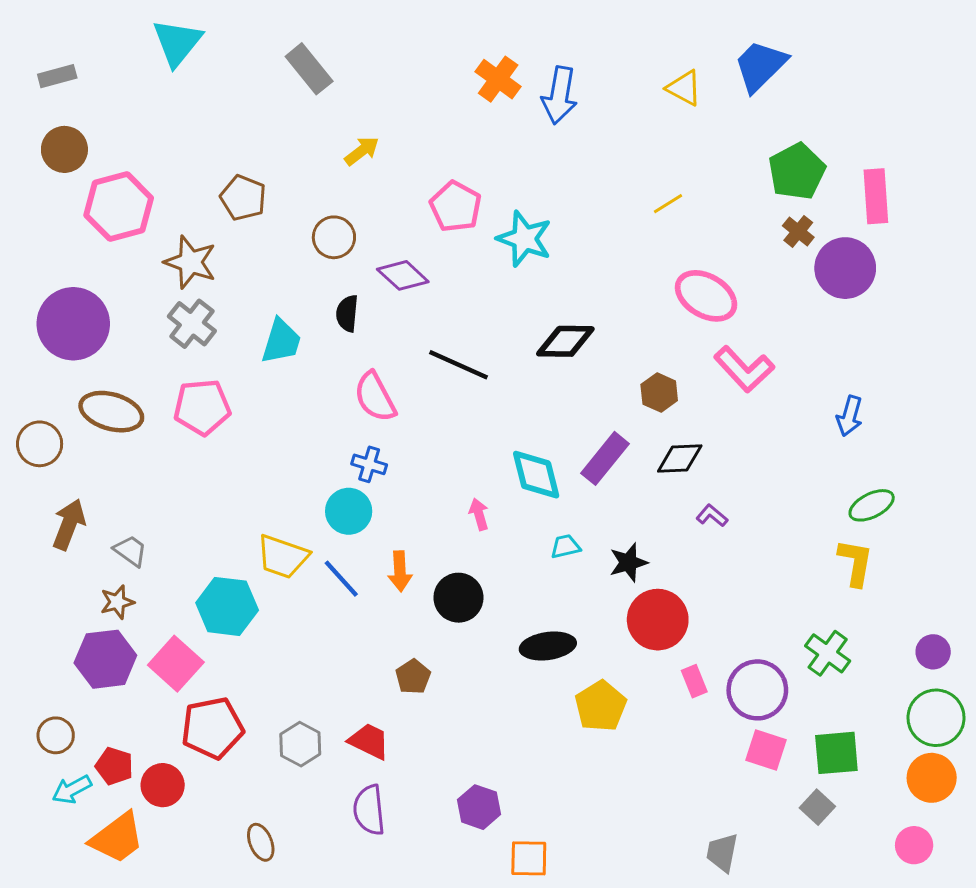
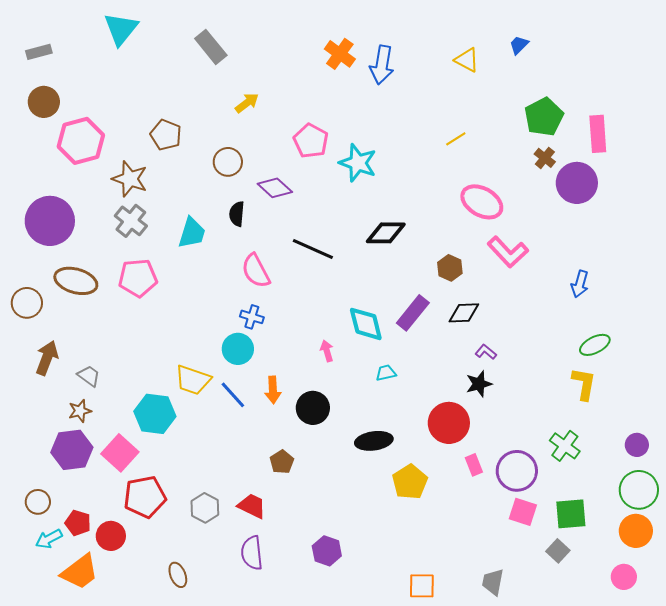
blue trapezoid: (760, 66) -> (519, 45), size x0.5
black star: (628, 562) -> (479, 384), moved
orange square: (529, 858) -> (422, 586), moved

